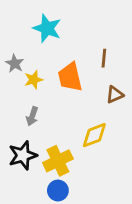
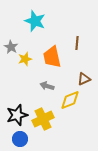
brown triangle: (115, 95) -> (84, 79), moved
gray arrow: (32, 116) -> (47, 86), moved, turned 88
blue circle: (58, 191) -> (20, 139), moved

